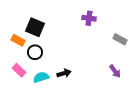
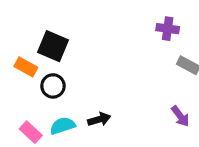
purple cross: (89, 18) -> (168, 29), moved
pink rectangle: (19, 70) -> (31, 132), moved

